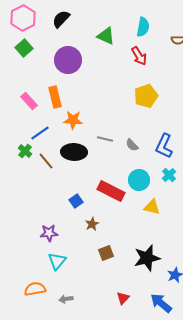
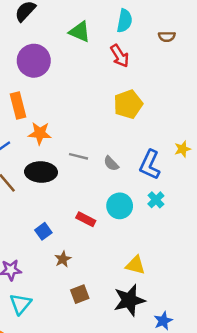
red rectangle: (111, 191) -> (86, 219), size x0.6
yellow triangle: (152, 207) -> (135, 265), moved

